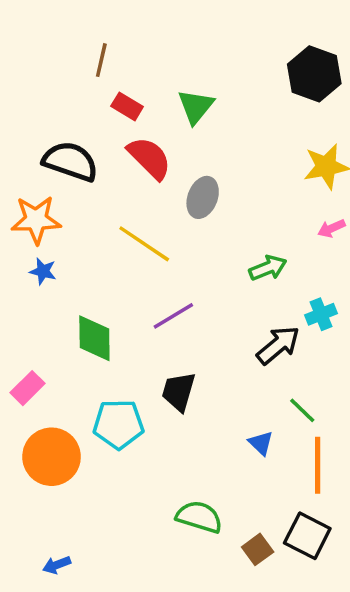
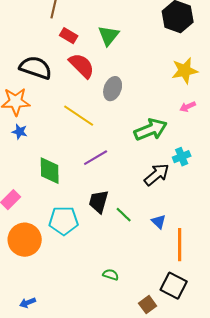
green arrow: (268, 268) -> (151, 130), size x1.5
green line: (302, 410) -> (124, 215), moved
blue triangle: (261, 443) -> (159, 222), moved
green semicircle: (199, 517) -> (111, 275), size x0.6
brown square: (258, 549) -> (148, 305), moved

